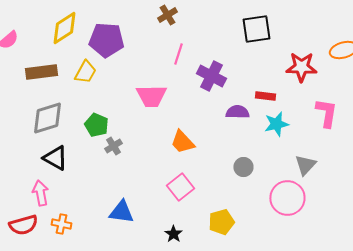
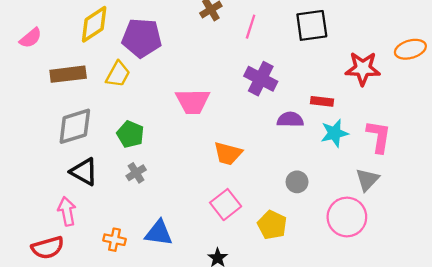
pink line: (178, 54) -> (251, 27), moved
pink L-shape: (326, 113) -> (379, 137), moved
orange trapezoid: (182, 142) -> (228, 154), turned -32
gray cross: (113, 146) -> (136, 173), moved
yellow pentagon: (221, 222) -> (272, 225), moved, turned -30
orange cross: (61, 224) -> (114, 240), moved

